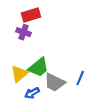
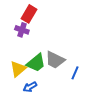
red rectangle: (31, 15) -> (29, 14), turned -42
gray trapezoid: (55, 82) -> (55, 60), moved

